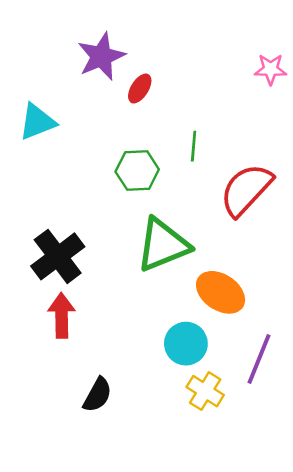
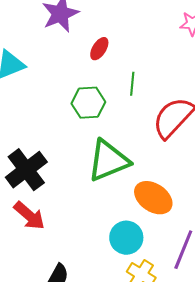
red ellipse: (140, 88) -> (99, 49), moved
red arrow: (62, 315) -> (29, 216), turned 132

